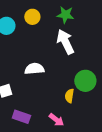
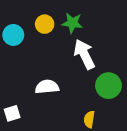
green star: (65, 15) -> (72, 23), moved
green circle: (85, 81) -> (108, 86), moved

